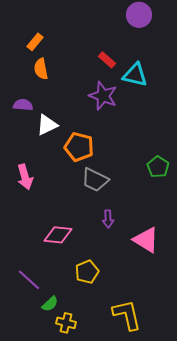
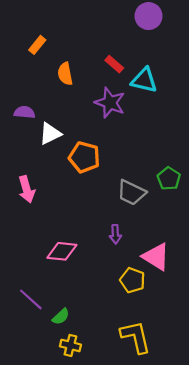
orange semicircle: (41, 69) -> (65, 74), moved
gray trapezoid: (95, 180) -> (131, 193), moved
yellow pentagon: (87, 272) -> (132, 280), moved, turned -30
green semicircle: (50, 304) -> (61, 317), moved

